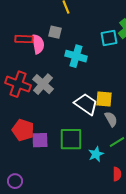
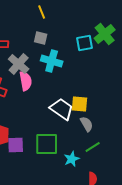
gray square: (55, 32) -> (41, 38), moved
pink semicircle: (38, 44) -> (26, 81), moved
gray cross: (43, 84) -> (19, 64), moved

